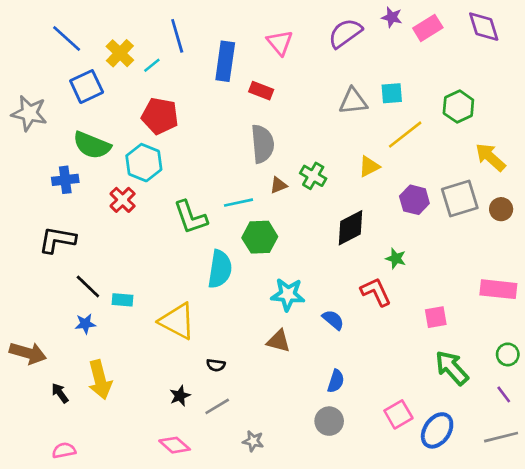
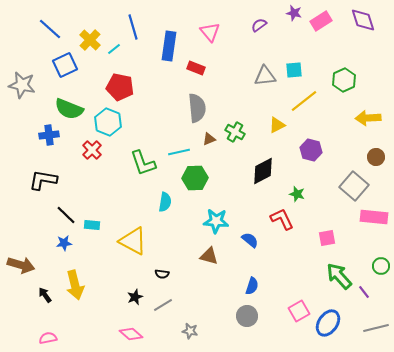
purple semicircle: (345, 33) -> (259, 25), size x0.6
yellow arrow: (490, 157) -> (368, 118), turned -45
gray square: (460, 199) -> (354, 186), moved, turned -32
cyan semicircle: (220, 269) -> (165, 202), size x0.7
purple line: (504, 394) -> (364, 292), moved

